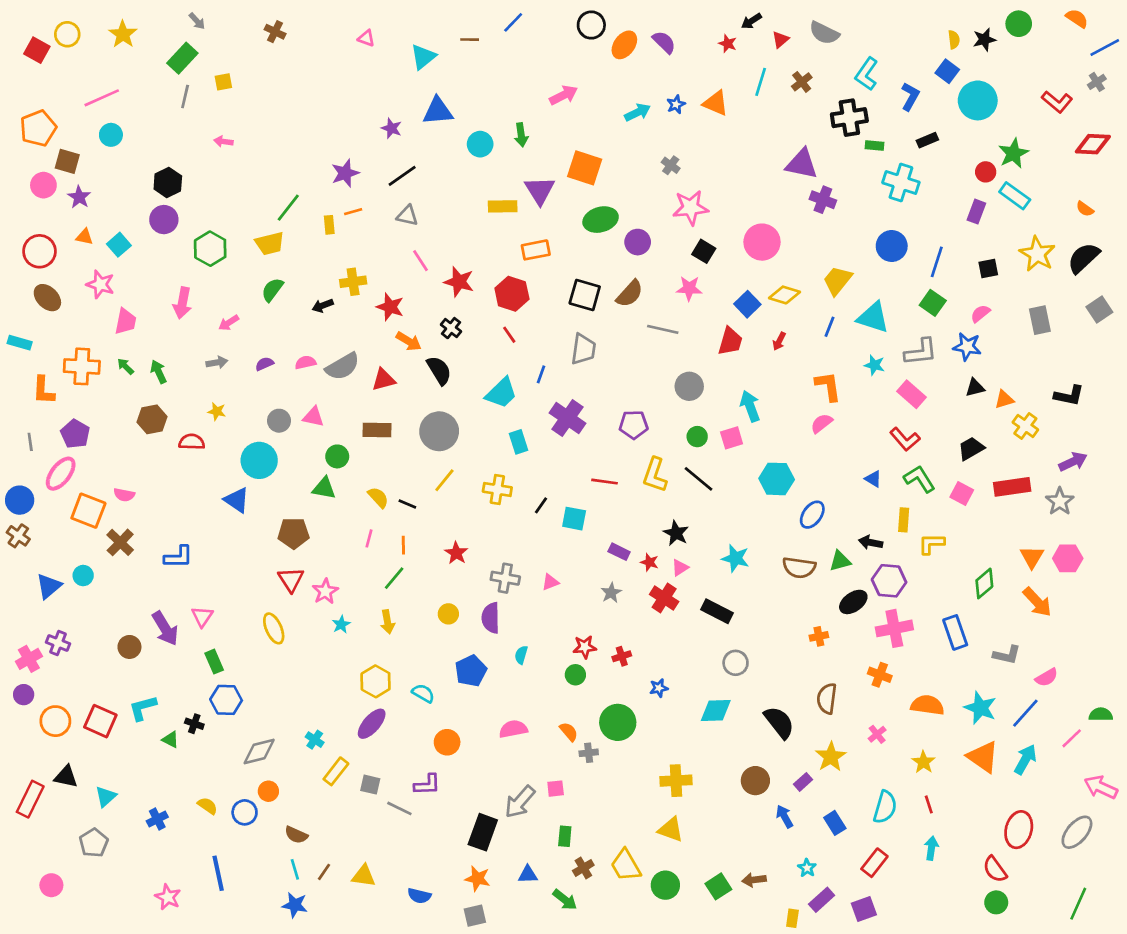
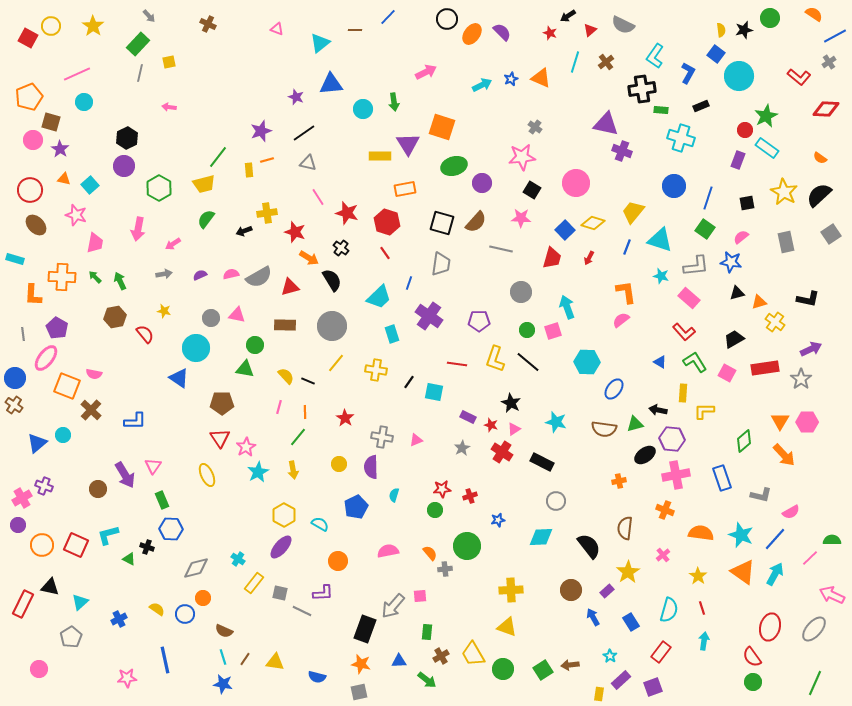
gray cross: (671, 165) -> (535, 127), moved
red semicircle: (192, 442) -> (145, 334), turned 48
cyan star: (341, 624) -> (258, 472), size x1.5
pink star: (168, 897) -> (127, 678), turned -30

